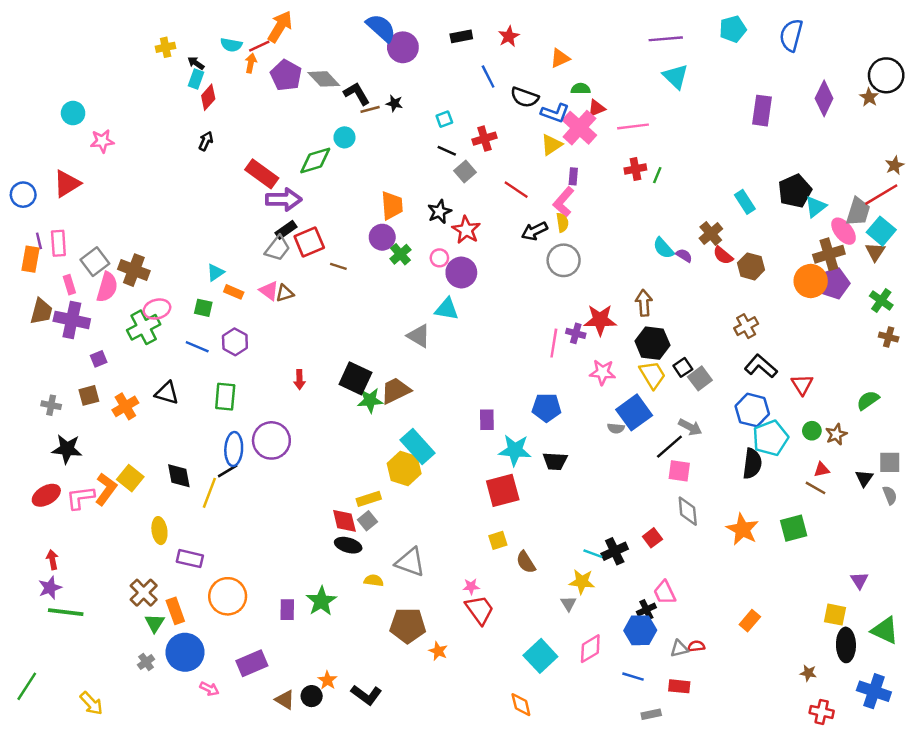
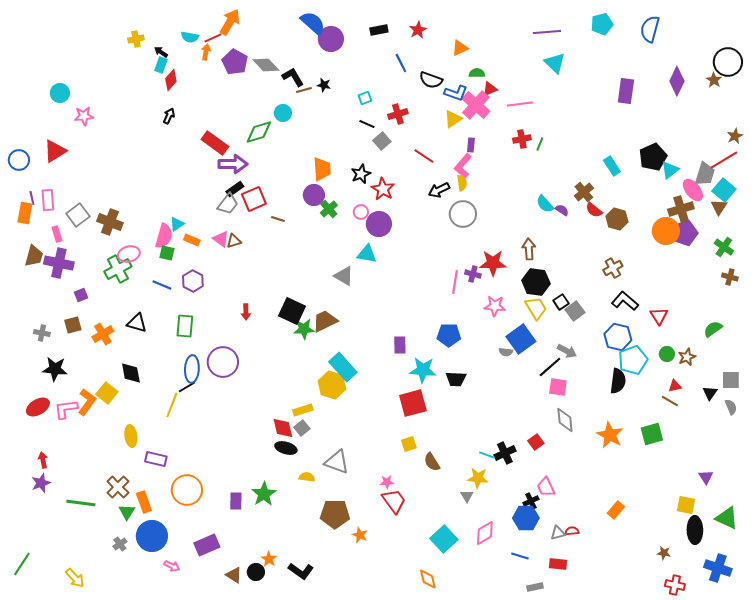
pink semicircle: (107, 287) -> (164, 236), moved
black diamond: (179, 476) -> (131, 373), moved
green line: (66, 612) -> (81, 503), moved

